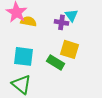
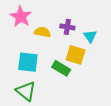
cyan triangle: (72, 15) -> (90, 36), moved
yellow semicircle: (29, 21) -> (42, 32), moved

